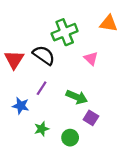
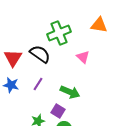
blue star: (21, 106) -> (11, 85), moved
purple square: (91, 118) -> (58, 111), moved

